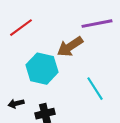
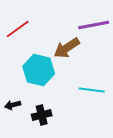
cyan line: (95, 89) -> (92, 90), turned -50

